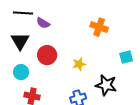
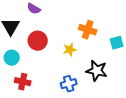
orange cross: (99, 27) -> (88, 30), moved

